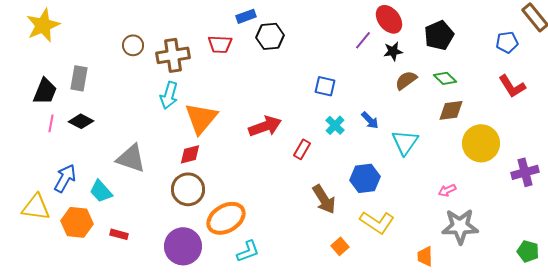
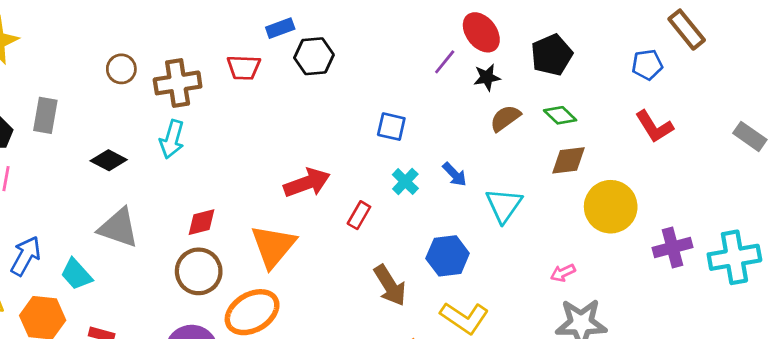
orange triangle: (201, 118) -> (273, 246), moved
black diamond: (81, 121) -> (109, 160), moved

